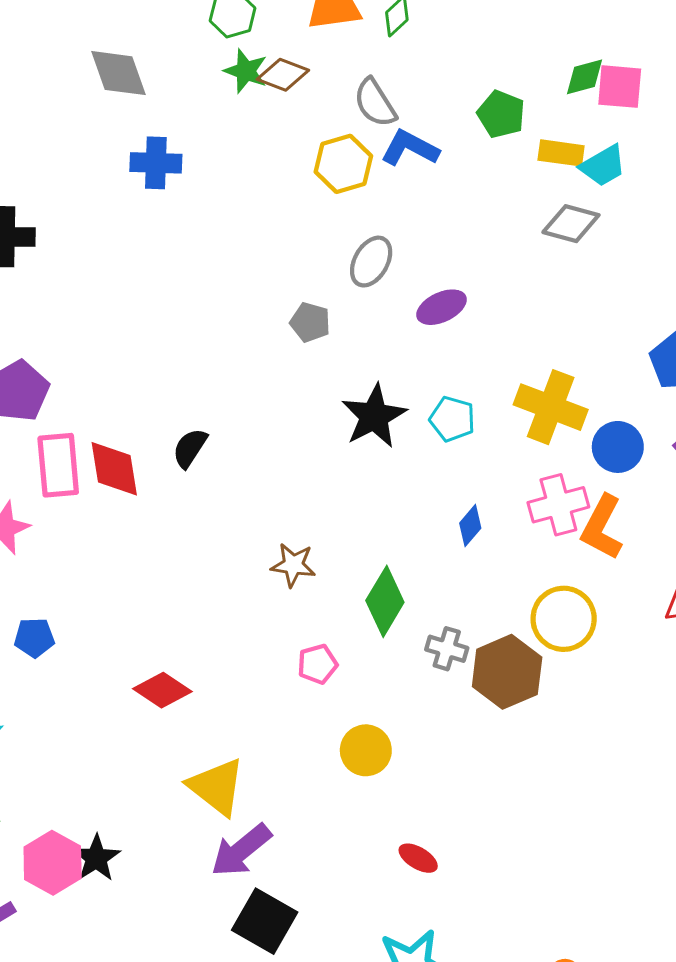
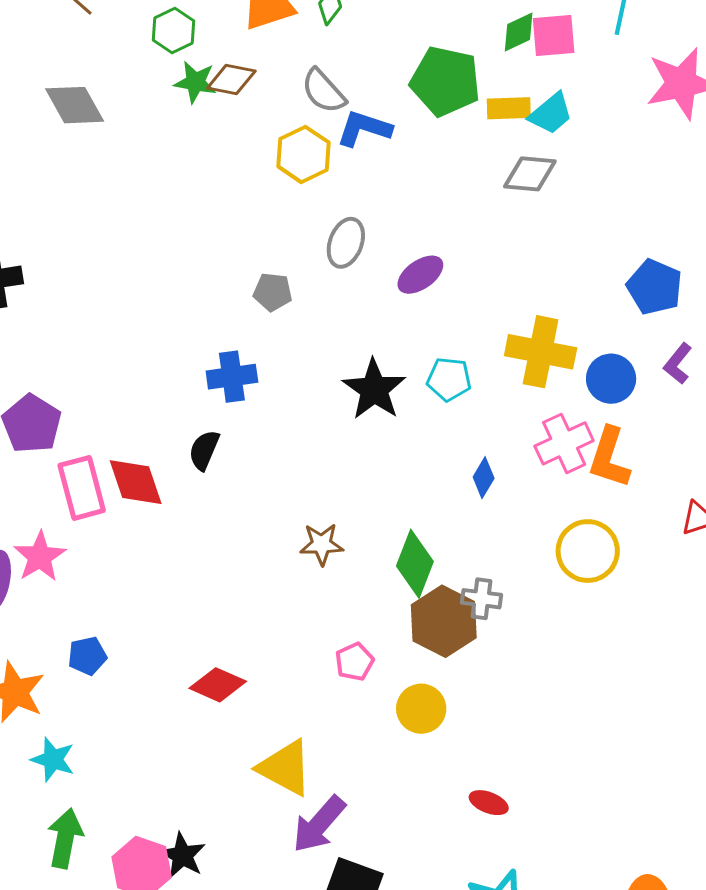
green pentagon: (501, 114) -> (445, 81), size x1.5
blue cross: (156, 163) -> (232, 377), moved
gray pentagon: (310, 322) -> (273, 292), moved
pink pentagon: (317, 664) -> (354, 662), moved
brown hexagon: (507, 672) -> (444, 621), moved

